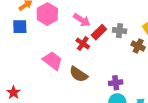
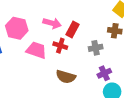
gray cross: (120, 31) -> (96, 48), moved
pink trapezoid: (52, 61) -> (36, 50), moved

